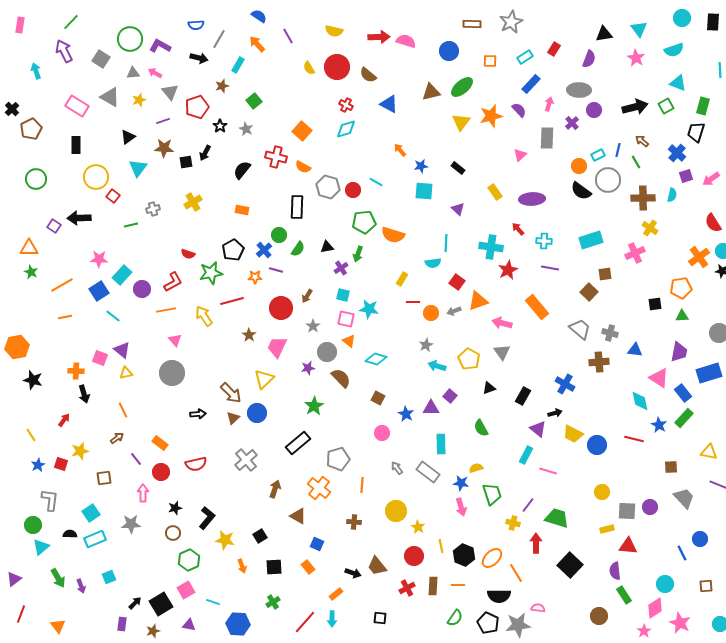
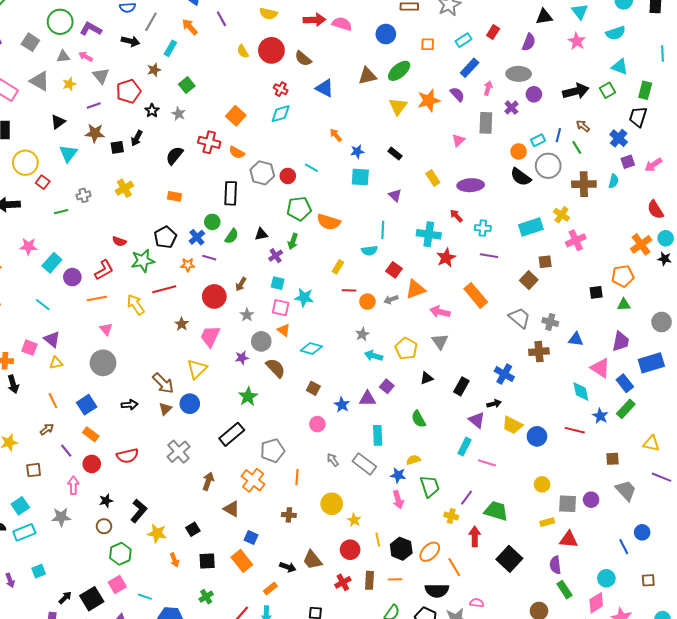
yellow cross: (650, 228) -> (561, 215), moved
blue square: (99, 291) -> (87, 405), moved
orange rectangle: (308, 567) -> (242, 561), size x1.5

